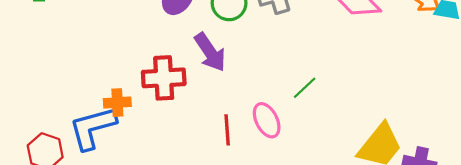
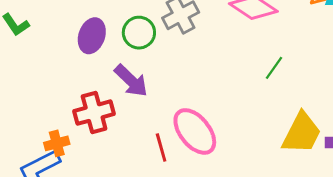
green line: (305, 88) -> (274, 68), moved
pink ellipse: (267, 120) -> (195, 131), size x1.5

